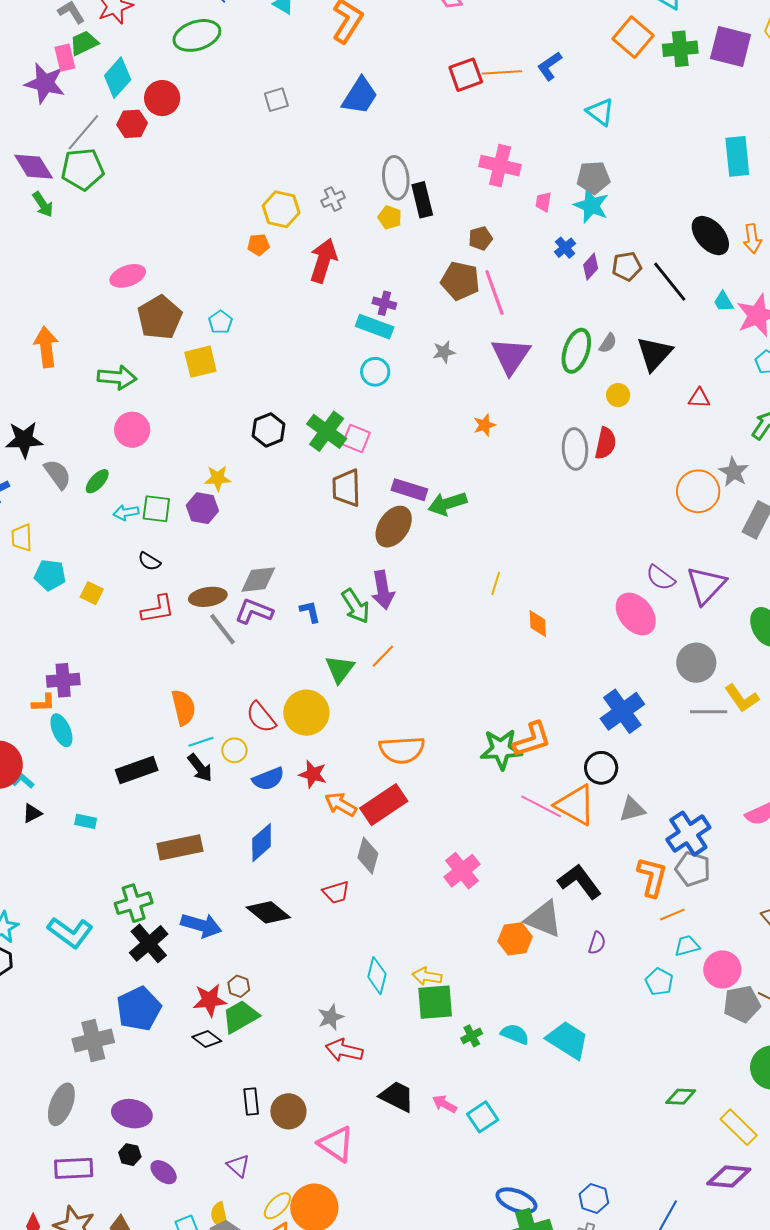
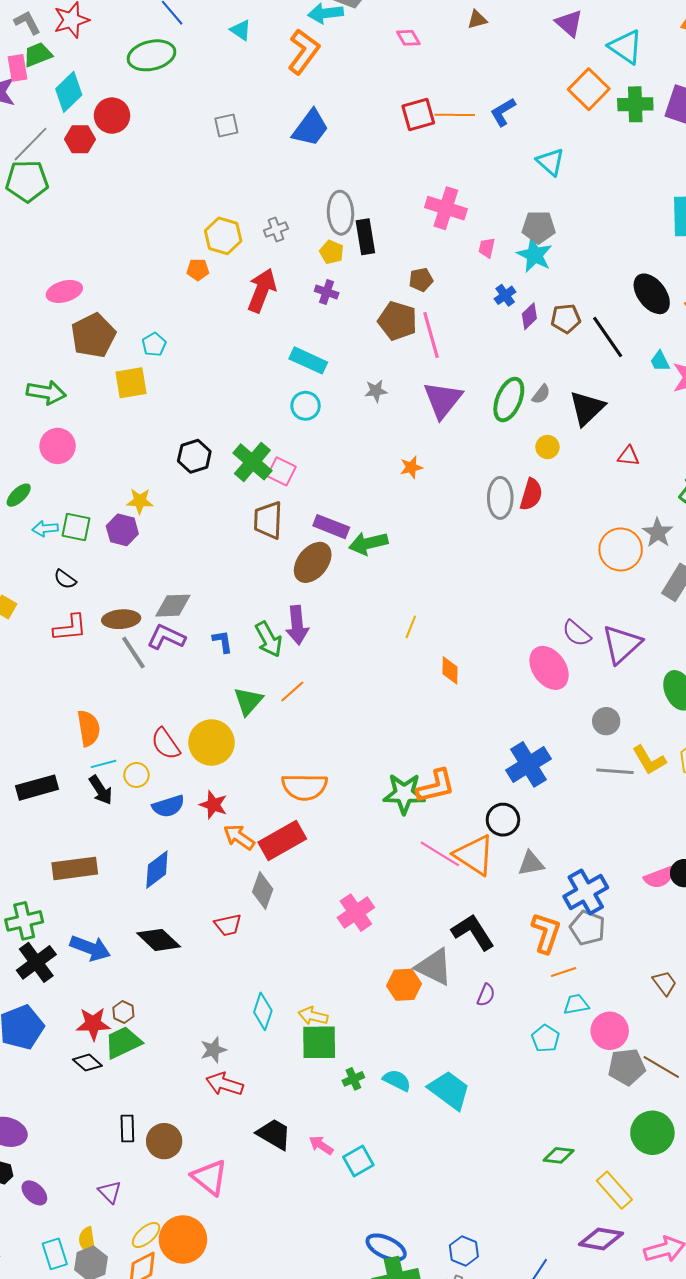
purple cross: (384, 303) -> (327, 292), moved
gray circle: (696, 663) -> (606, 721), size x0.7

